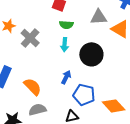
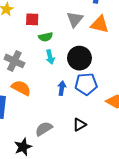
gray triangle: (99, 17) -> (75, 19), turned -30
orange semicircle: (33, 87) -> (21, 88), moved
blue pentagon: (84, 95) -> (86, 84), moved

